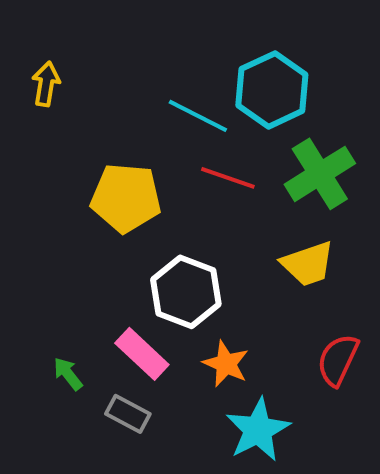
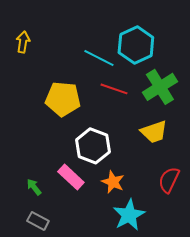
gray rectangle: (128, 414) -> (38, 221), moved

